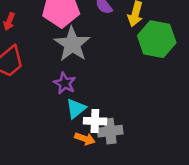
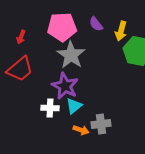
purple star: (65, 83) -> (65, 86), size x1.5
white cross: (95, 121) -> (50, 108), moved

